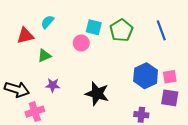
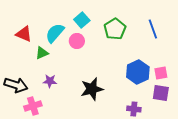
cyan semicircle: (47, 22) -> (55, 33), moved, size x1.5
cyan square: (94, 27) -> (82, 20), moved, turned 35
red triangle: (25, 36) -> (24, 34), turned 36
black star: (97, 94) -> (92, 89), turned -30

